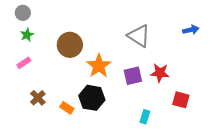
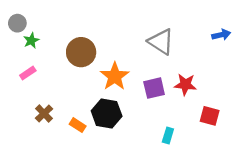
gray circle: (23, 13) -> (17, 23), moved

